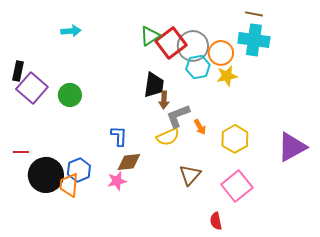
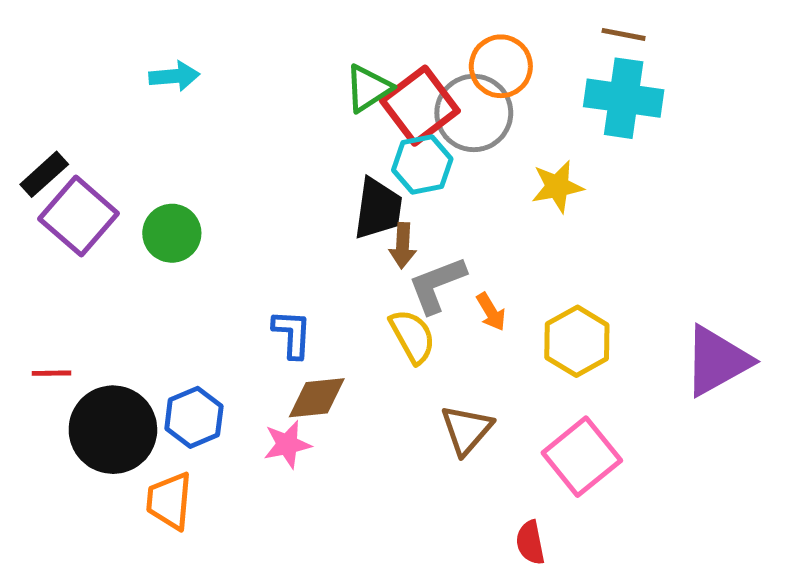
orange circle: (221, 53) -> (501, 66), moved
cyan hexagon: (198, 67) -> (422, 164), moved
black rectangle: (18, 71) -> (44, 174), turned 36
yellow semicircle: (168, 137) -> (412, 336), turned -95
orange trapezoid: (69, 185) -> (169, 501), moved

